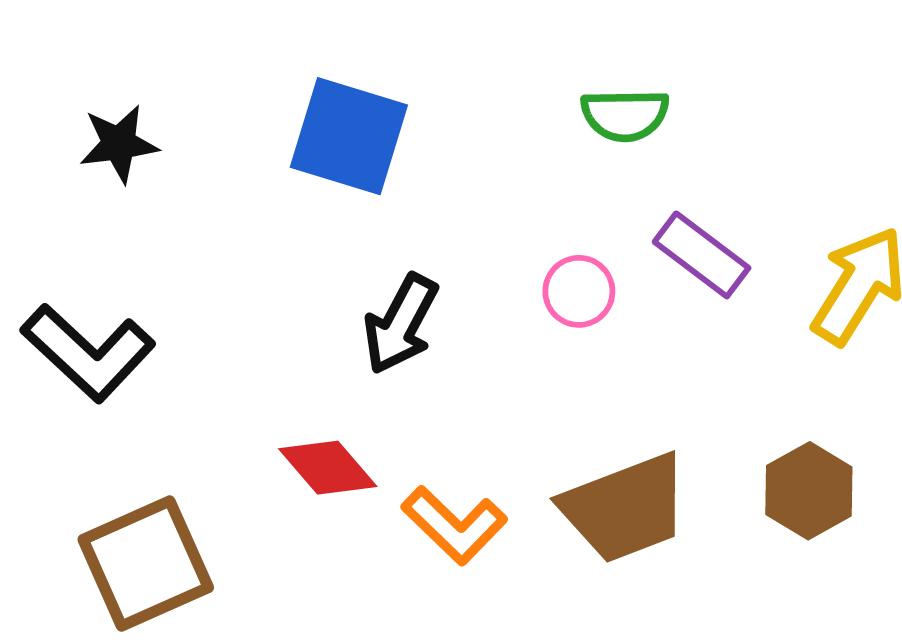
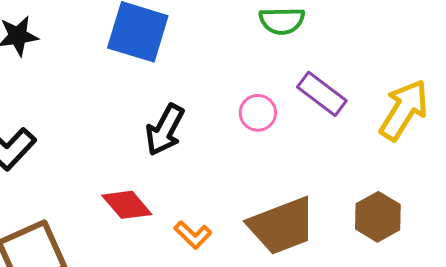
orange L-shape: (454, 525) -> (193, 235), size x0.7

